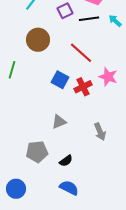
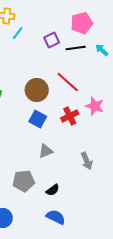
brown circle: (38, 40) -> (37, 90), moved
blue square: (60, 80) -> (38, 119), moved

